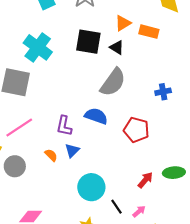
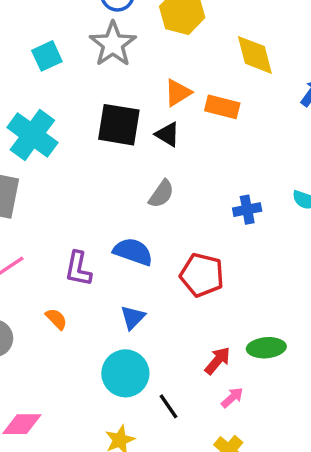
gray semicircle: (113, 82) -> (161, 194), size x0.6
blue triangle: (72, 151) -> (133, 317), moved
pink arrow: (139, 211) -> (232, 398), moved

